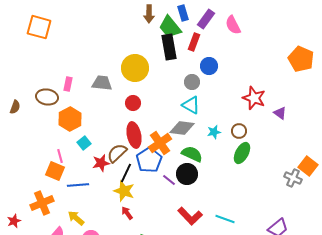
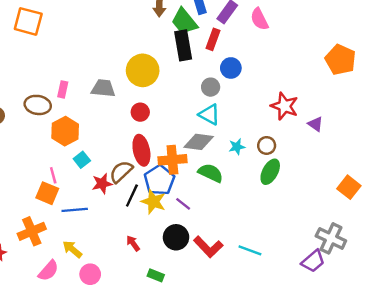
orange cross: (160, 143) -> (172, 160), turned 30
black circle: (187, 174) -> (176, 237), moved
gray cross: (293, 178) -> (331, 238), moved, size x1.4
yellow star: (124, 191) -> (153, 202), moved

